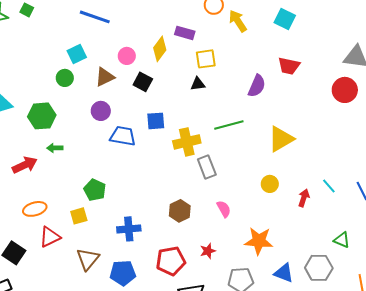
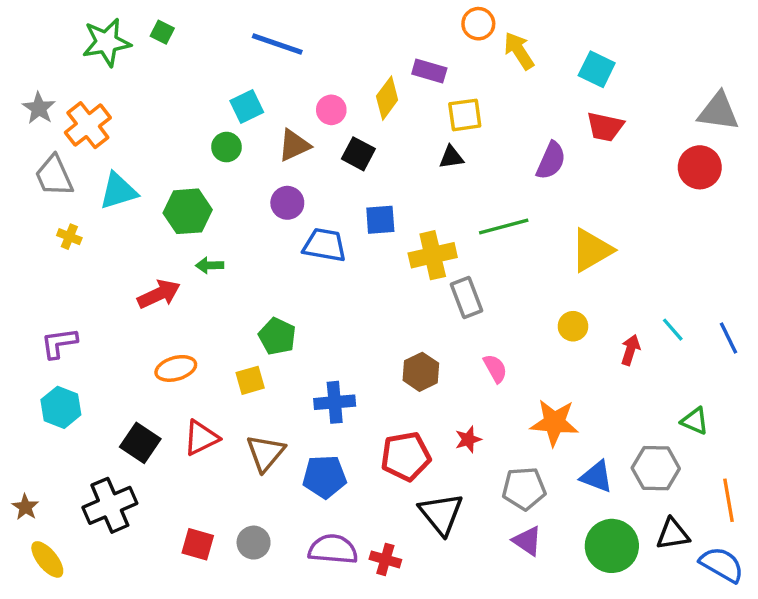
cyan square: (285, 19) -> (597, 69), moved
red triangle: (50, 237) -> (201, 438), moved

